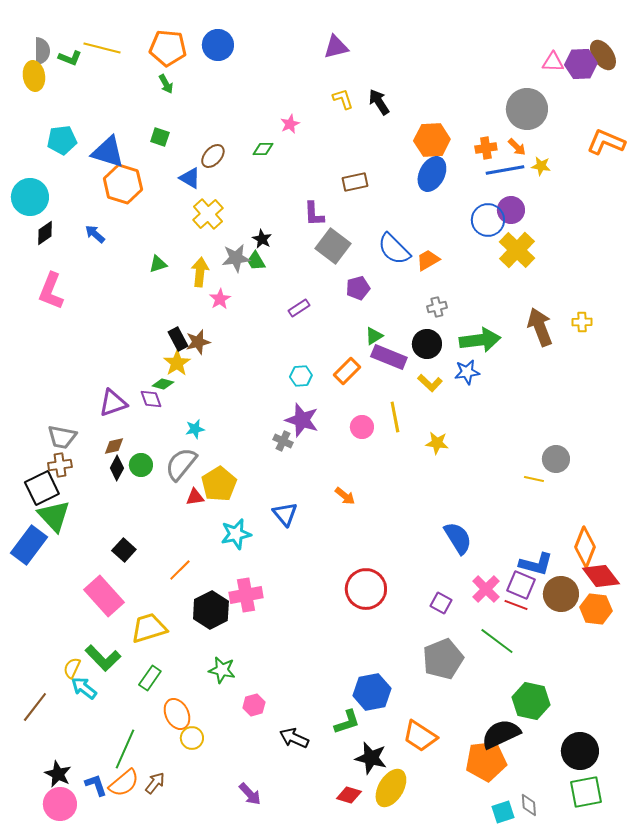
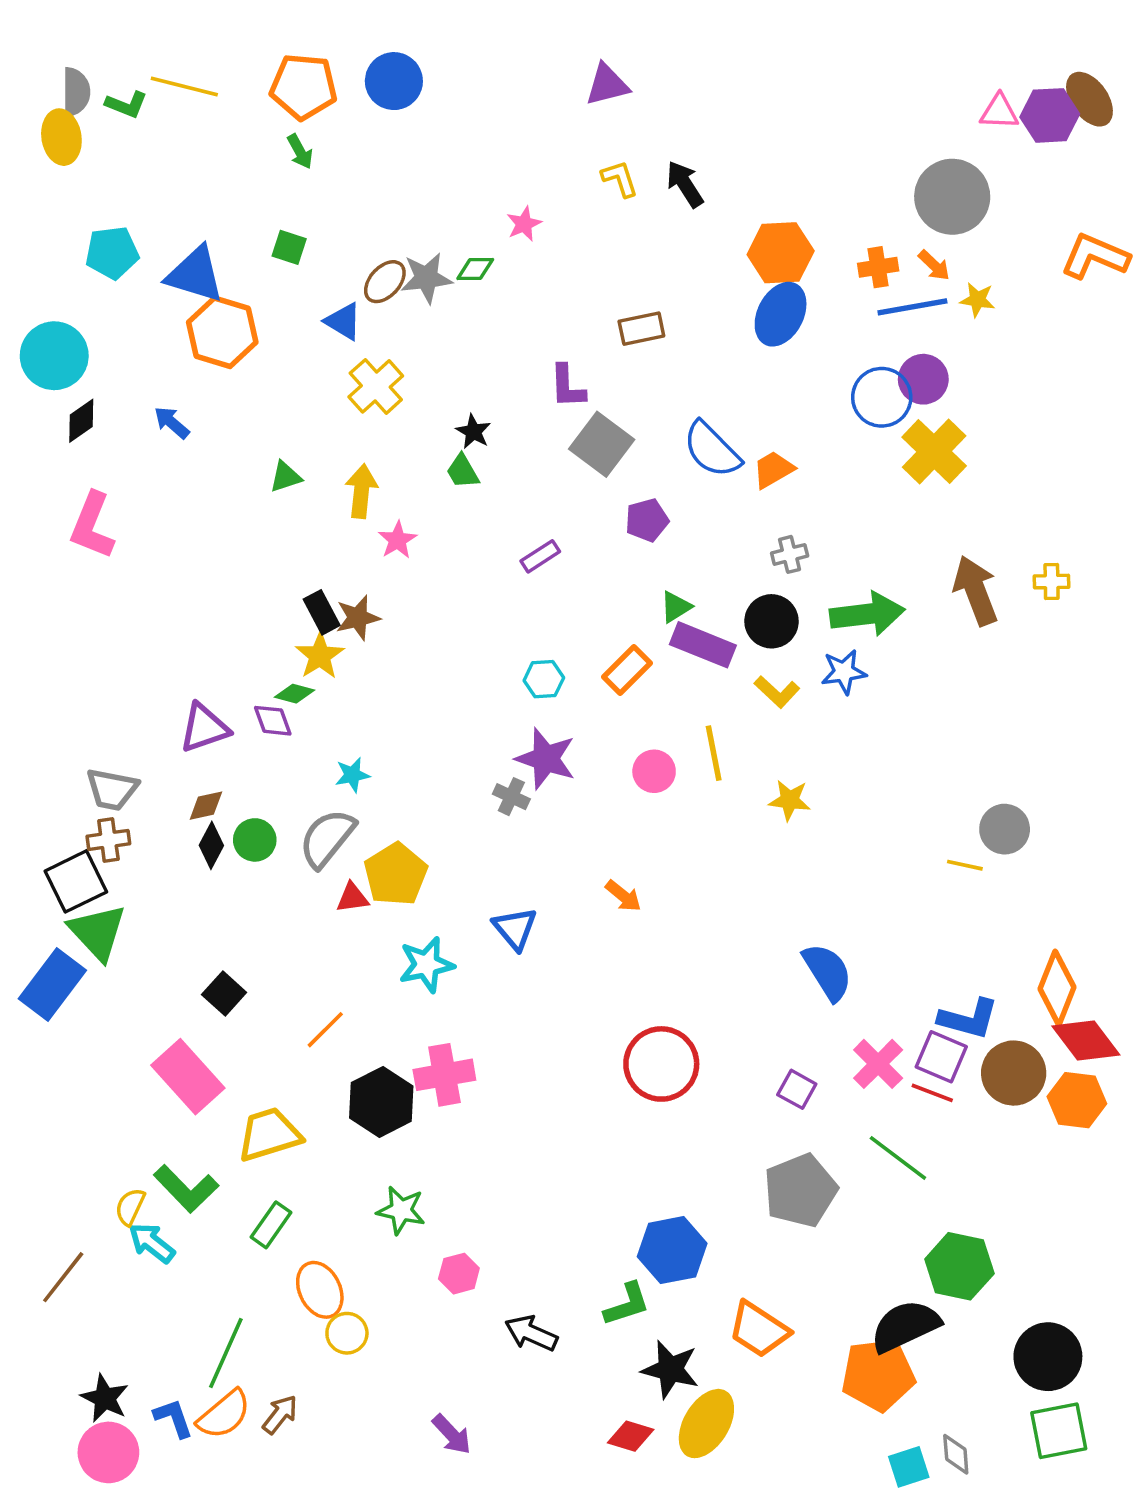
gray star: (236, 258) -> (426, 278), moved

